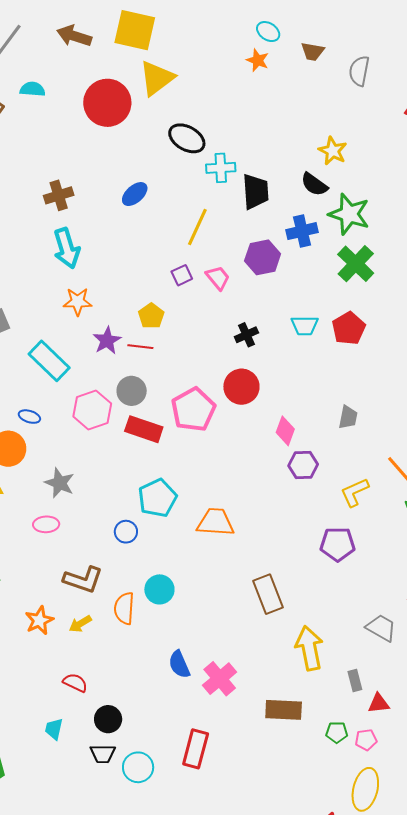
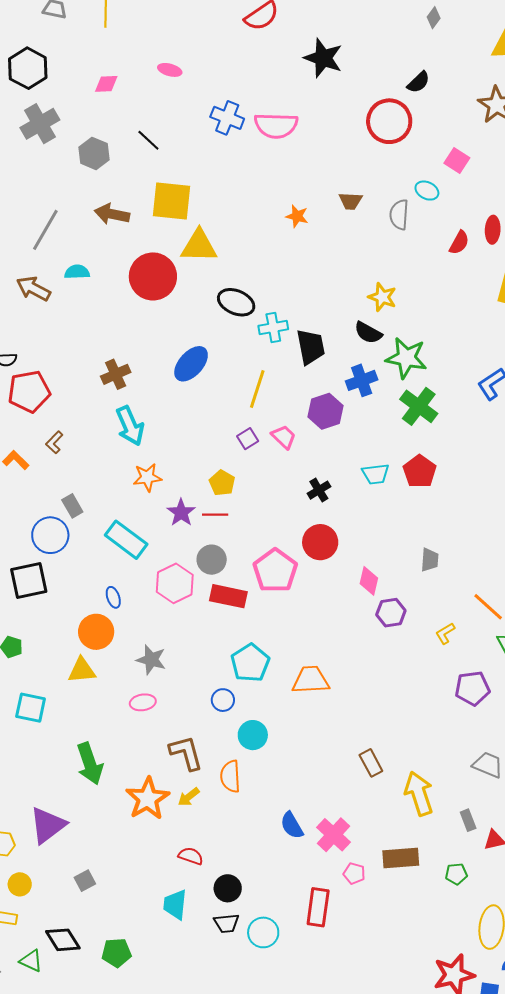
cyan ellipse: (268, 32) -> (427, 191), moved
yellow triangle: (157, 78) -> (199, 246), turned 45
blue ellipse: (135, 194) -> (191, 364), size x1.4
blue ellipse: (29, 417) -> (113, 597), turned 60
yellow L-shape: (355, 492) -> (445, 633), size x0.7
purple pentagon: (338, 544) -> (472, 688), moved
brown L-shape: (83, 580) -> (186, 753), turned -117
cyan circle: (159, 589) -> (253, 735), moved
brown rectangle: (268, 594) -> (371, 763), moved, size x0.7
orange star: (39, 620) -> (148, 799), size x1.5
cyan trapezoid: (54, 729) -> (175, 905), size x1.4
pink pentagon: (366, 740) -> (354, 873), moved, turned 30

